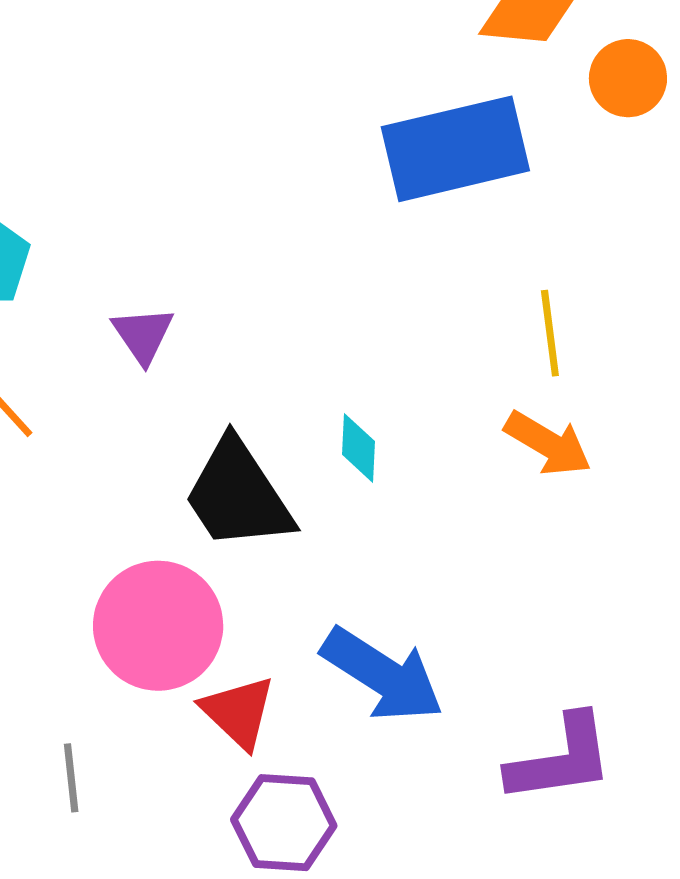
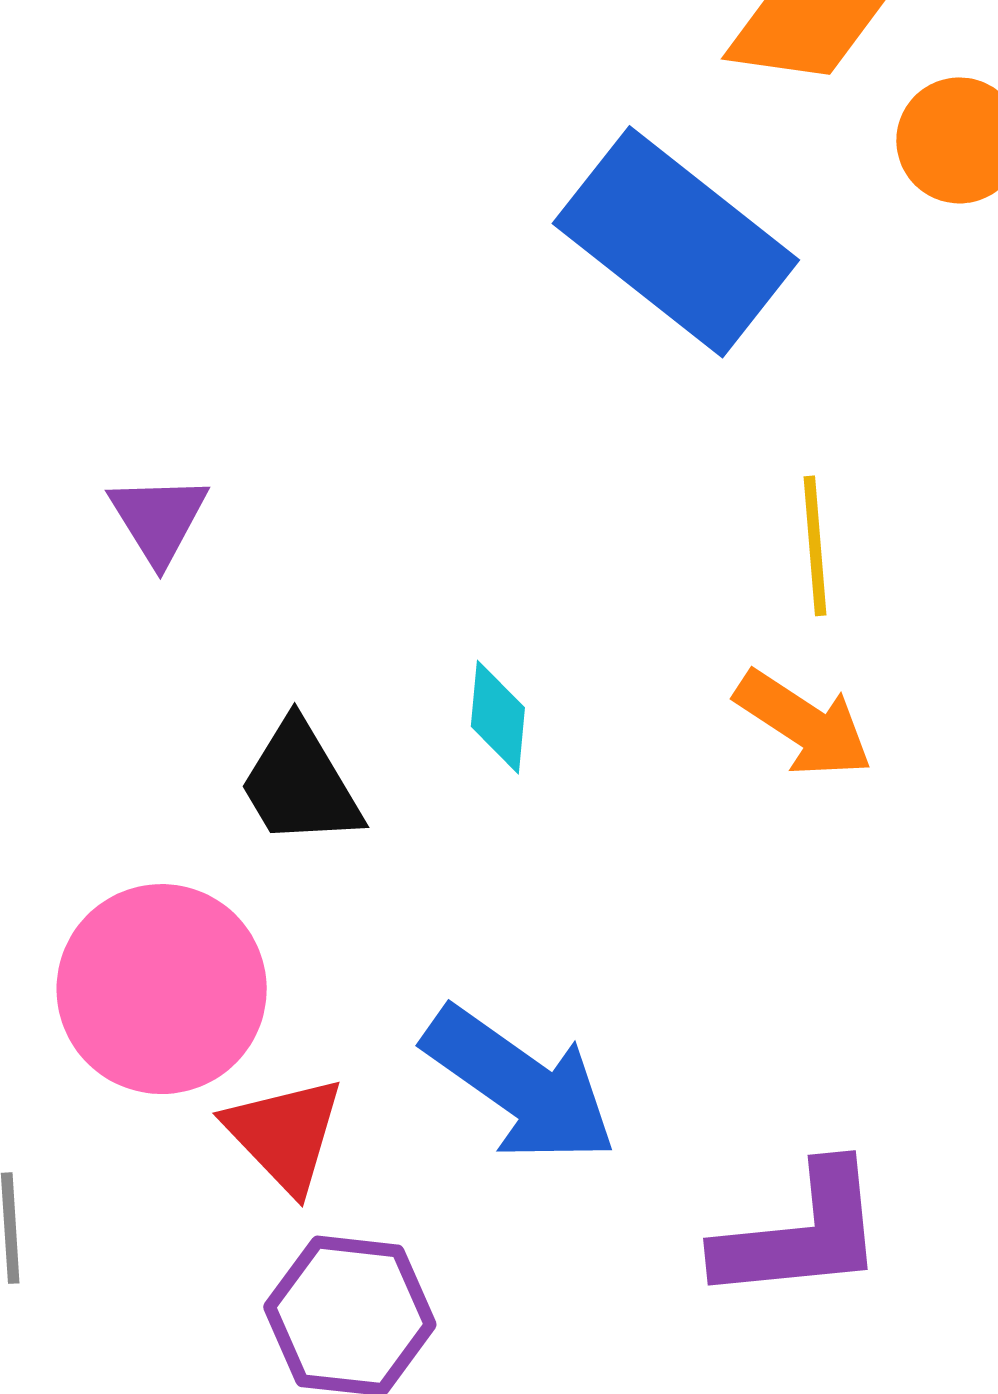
blue rectangle: (455, 149) -> (676, 242), turned 49
black trapezoid: (238, 495) -> (300, 784), size x0.7

